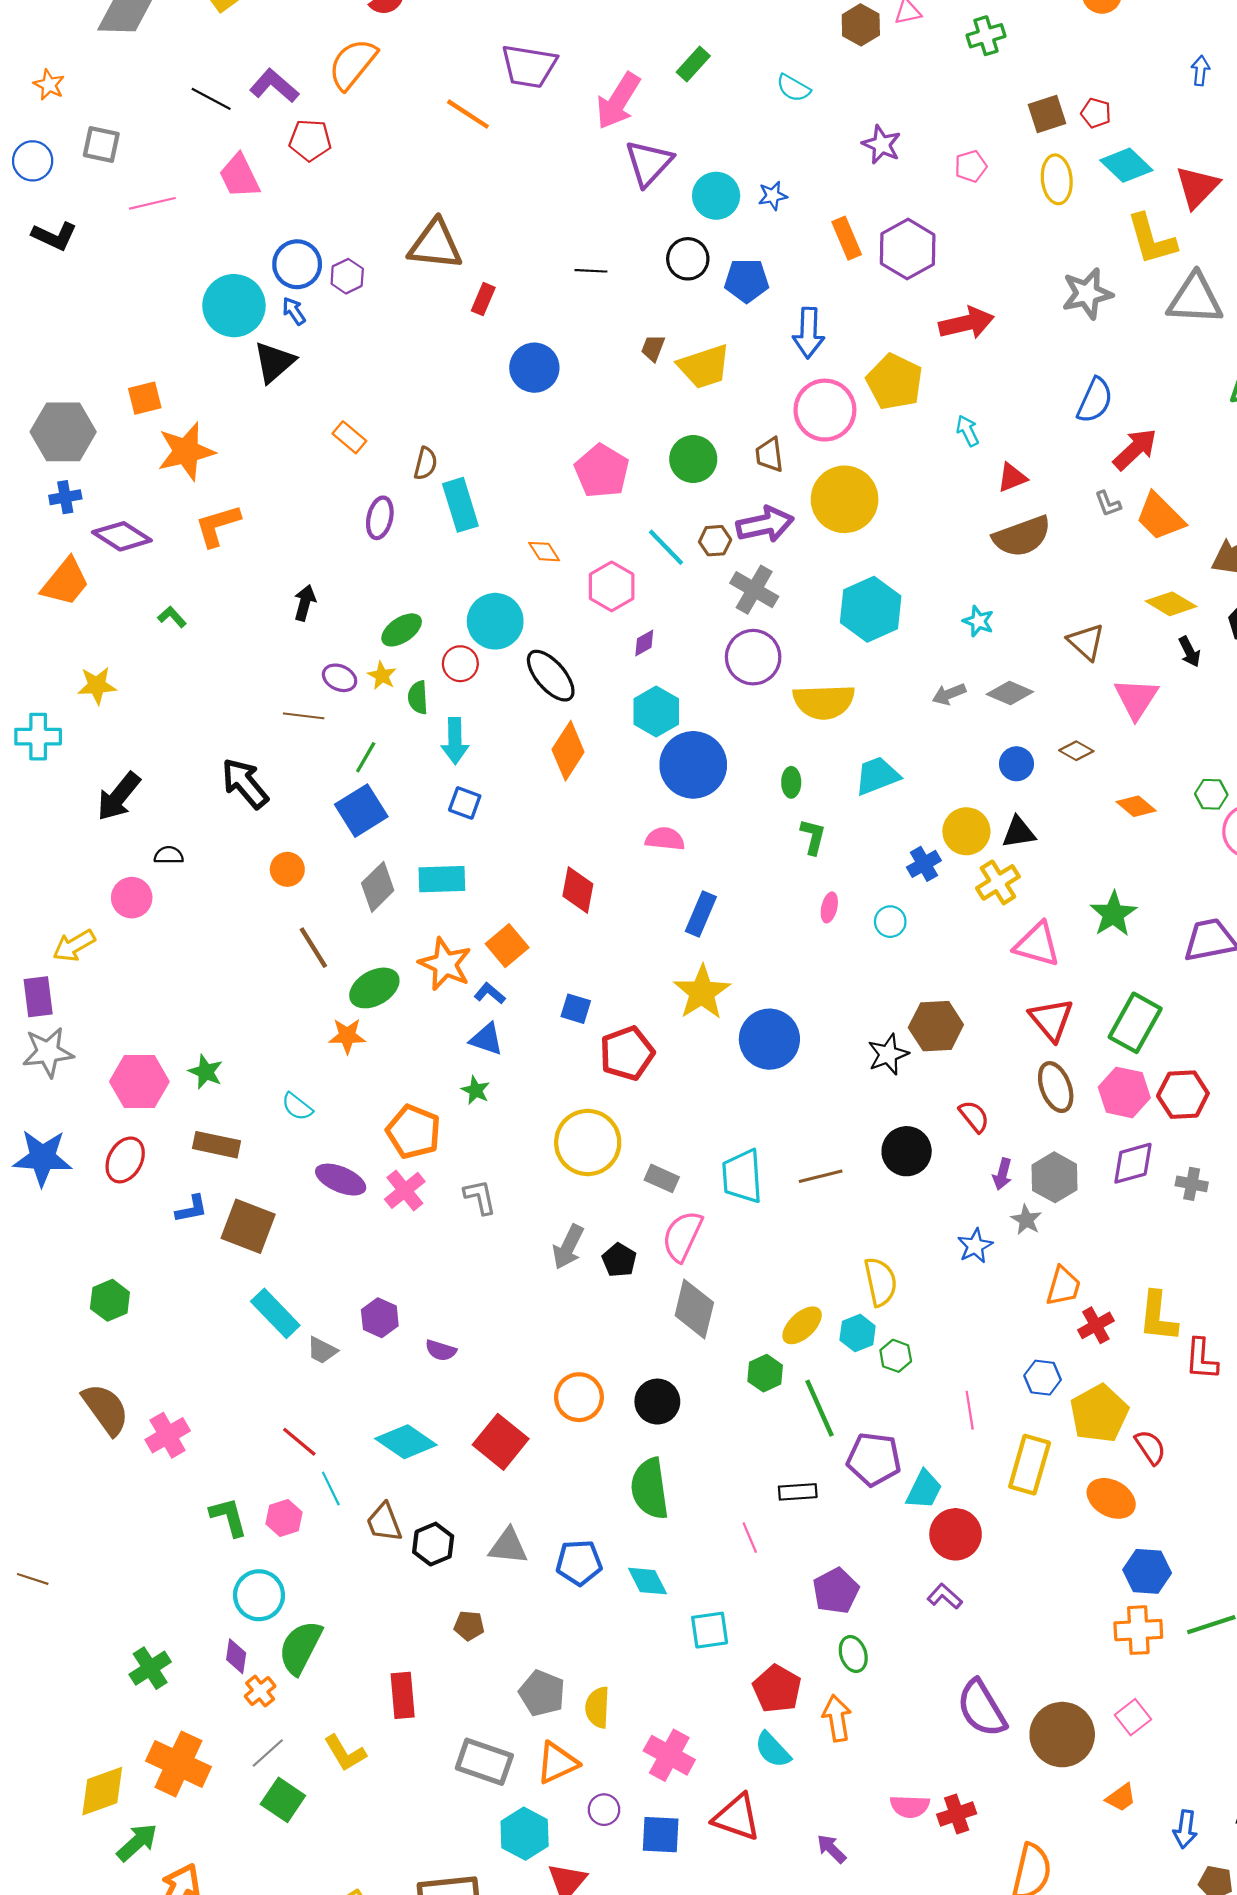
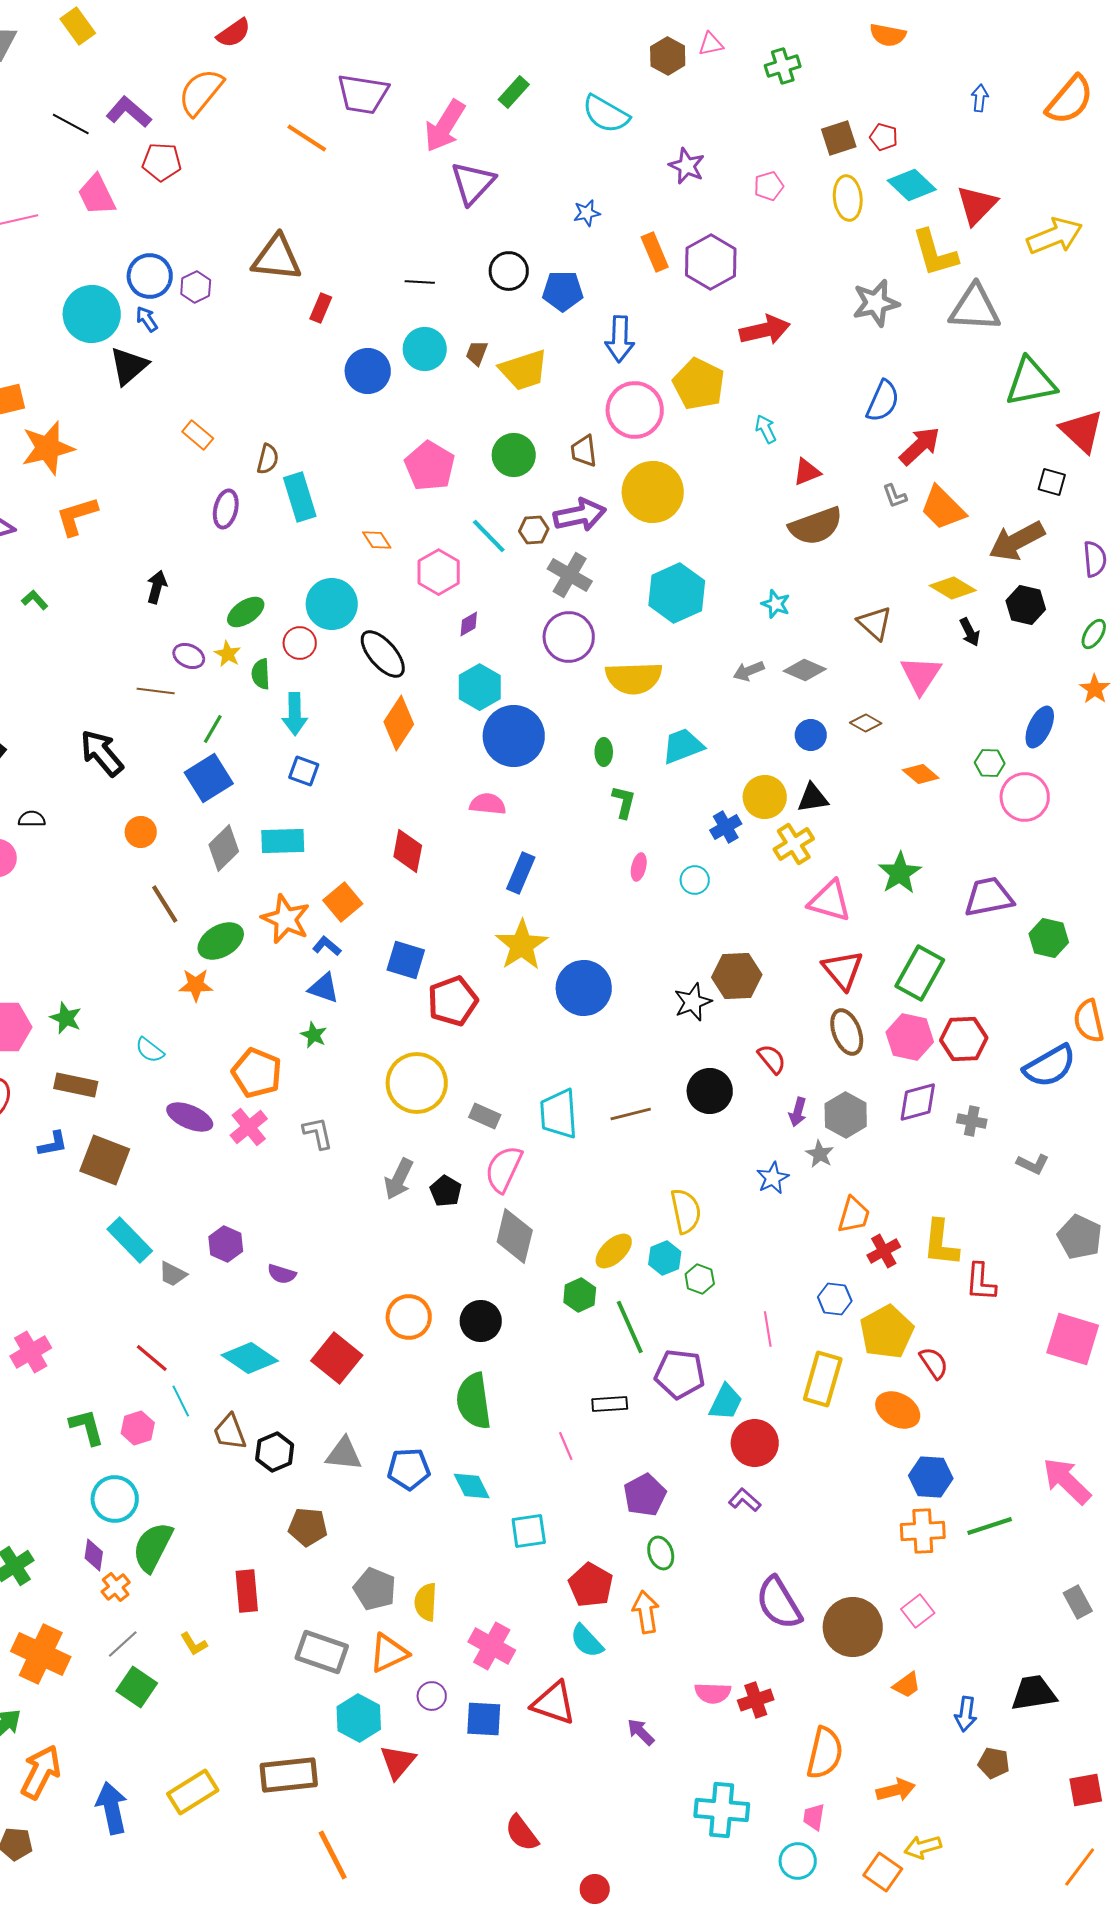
cyan semicircle: (793, 88) -> (606, 114), size x1.5
cyan circle: (716, 196) -> (425, 349), moved
blue square: (576, 1009) -> (406, 960), size x1.4
brown pentagon: (469, 1626) -> (308, 1527), size x1.4
yellow L-shape: (345, 1753) -> (194, 1644), size x0.7

